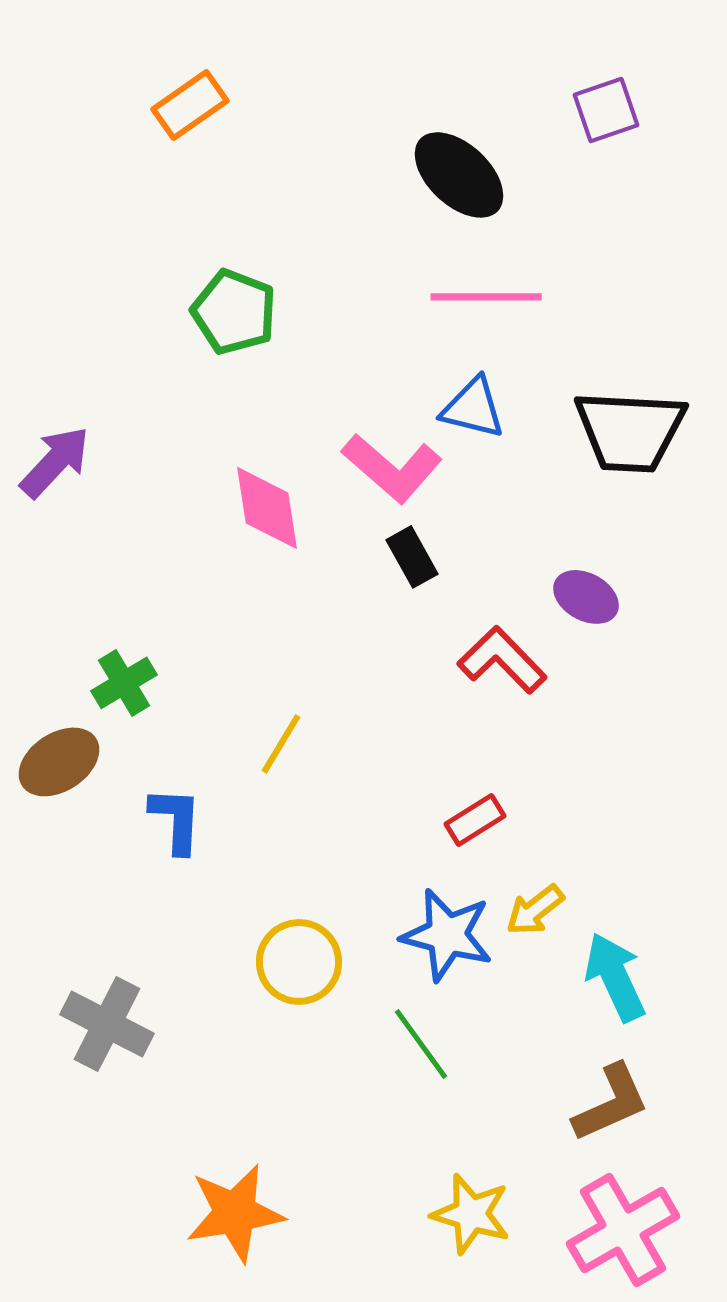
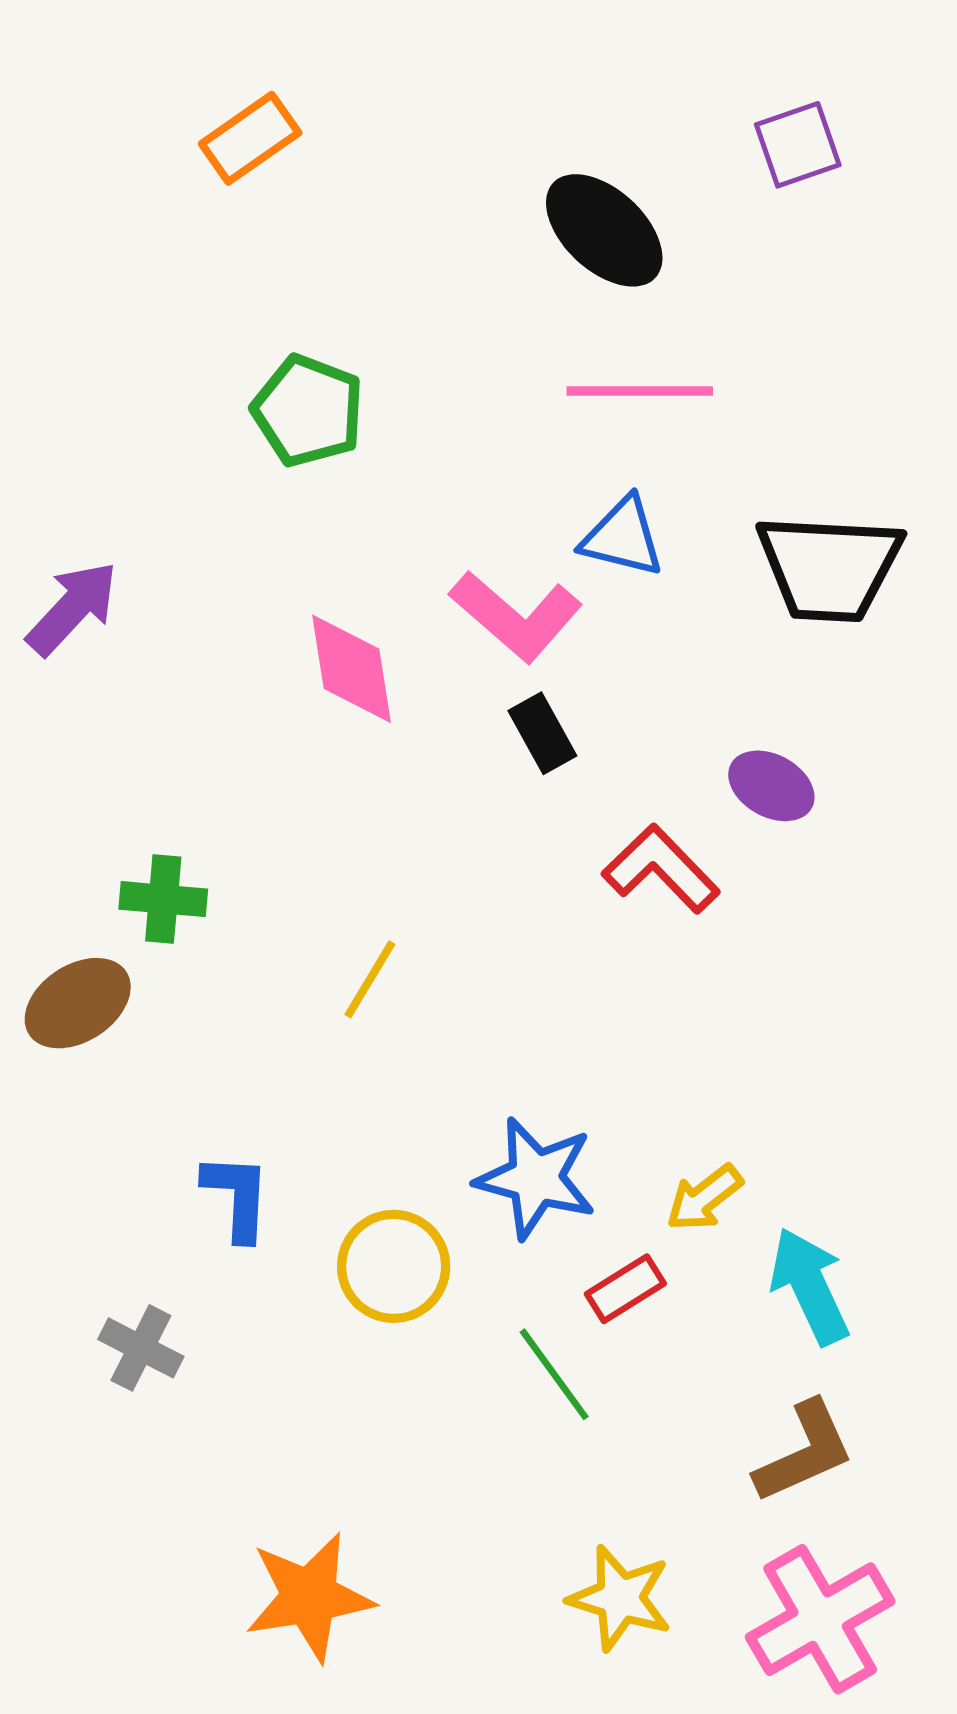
green cross: (124, 683) -> (163, 899), turned 36
blue L-shape: (176, 820) -> (237, 1197), moved
red rectangle: (475, 820) -> (625, 1289), moved
blue star: (447, 935) -> (536, 1178), moved
gray cross: (107, 1024) -> (141, 1348), size x0.7

